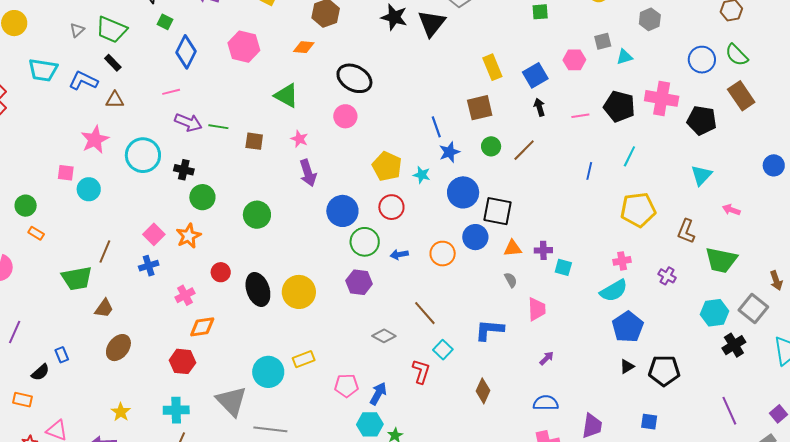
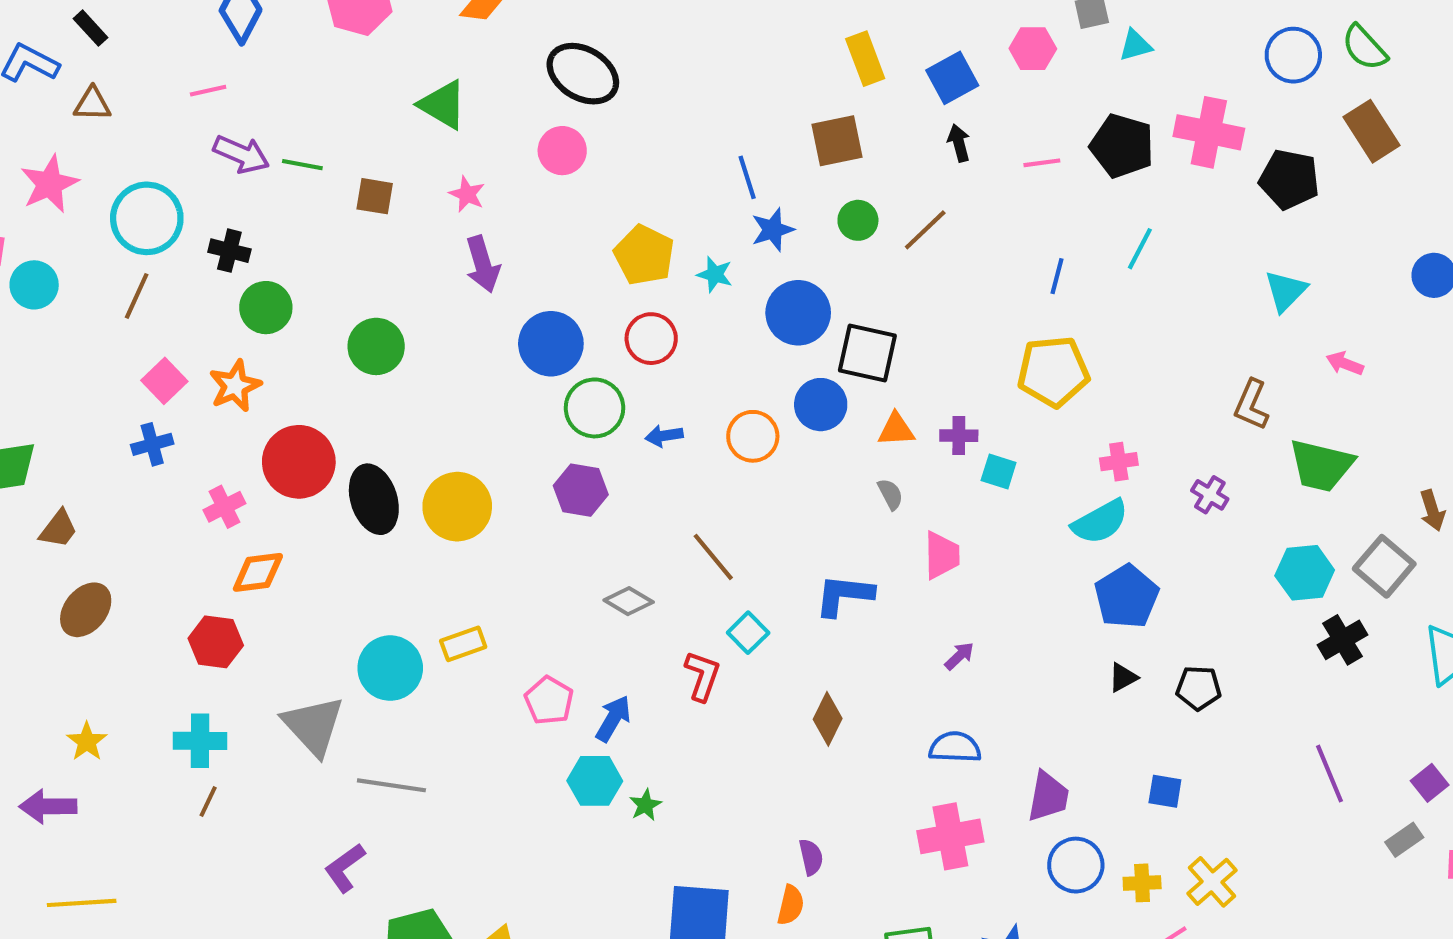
yellow pentagon: (638, 210) -> (1053, 371), moved
brown line: (105, 251) -> (137, 296), moved
red circle: (221, 272) -> (299, 462), size x1.8
black pentagon: (664, 371) -> (1198, 688), size x0.7
pink pentagon: (346, 386) -> (549, 700), turned 30

